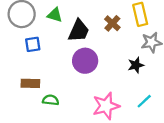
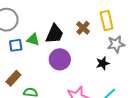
green triangle: (55, 15) -> (33, 39), moved
brown rectangle: (30, 83) -> (13, 78), turned -49

